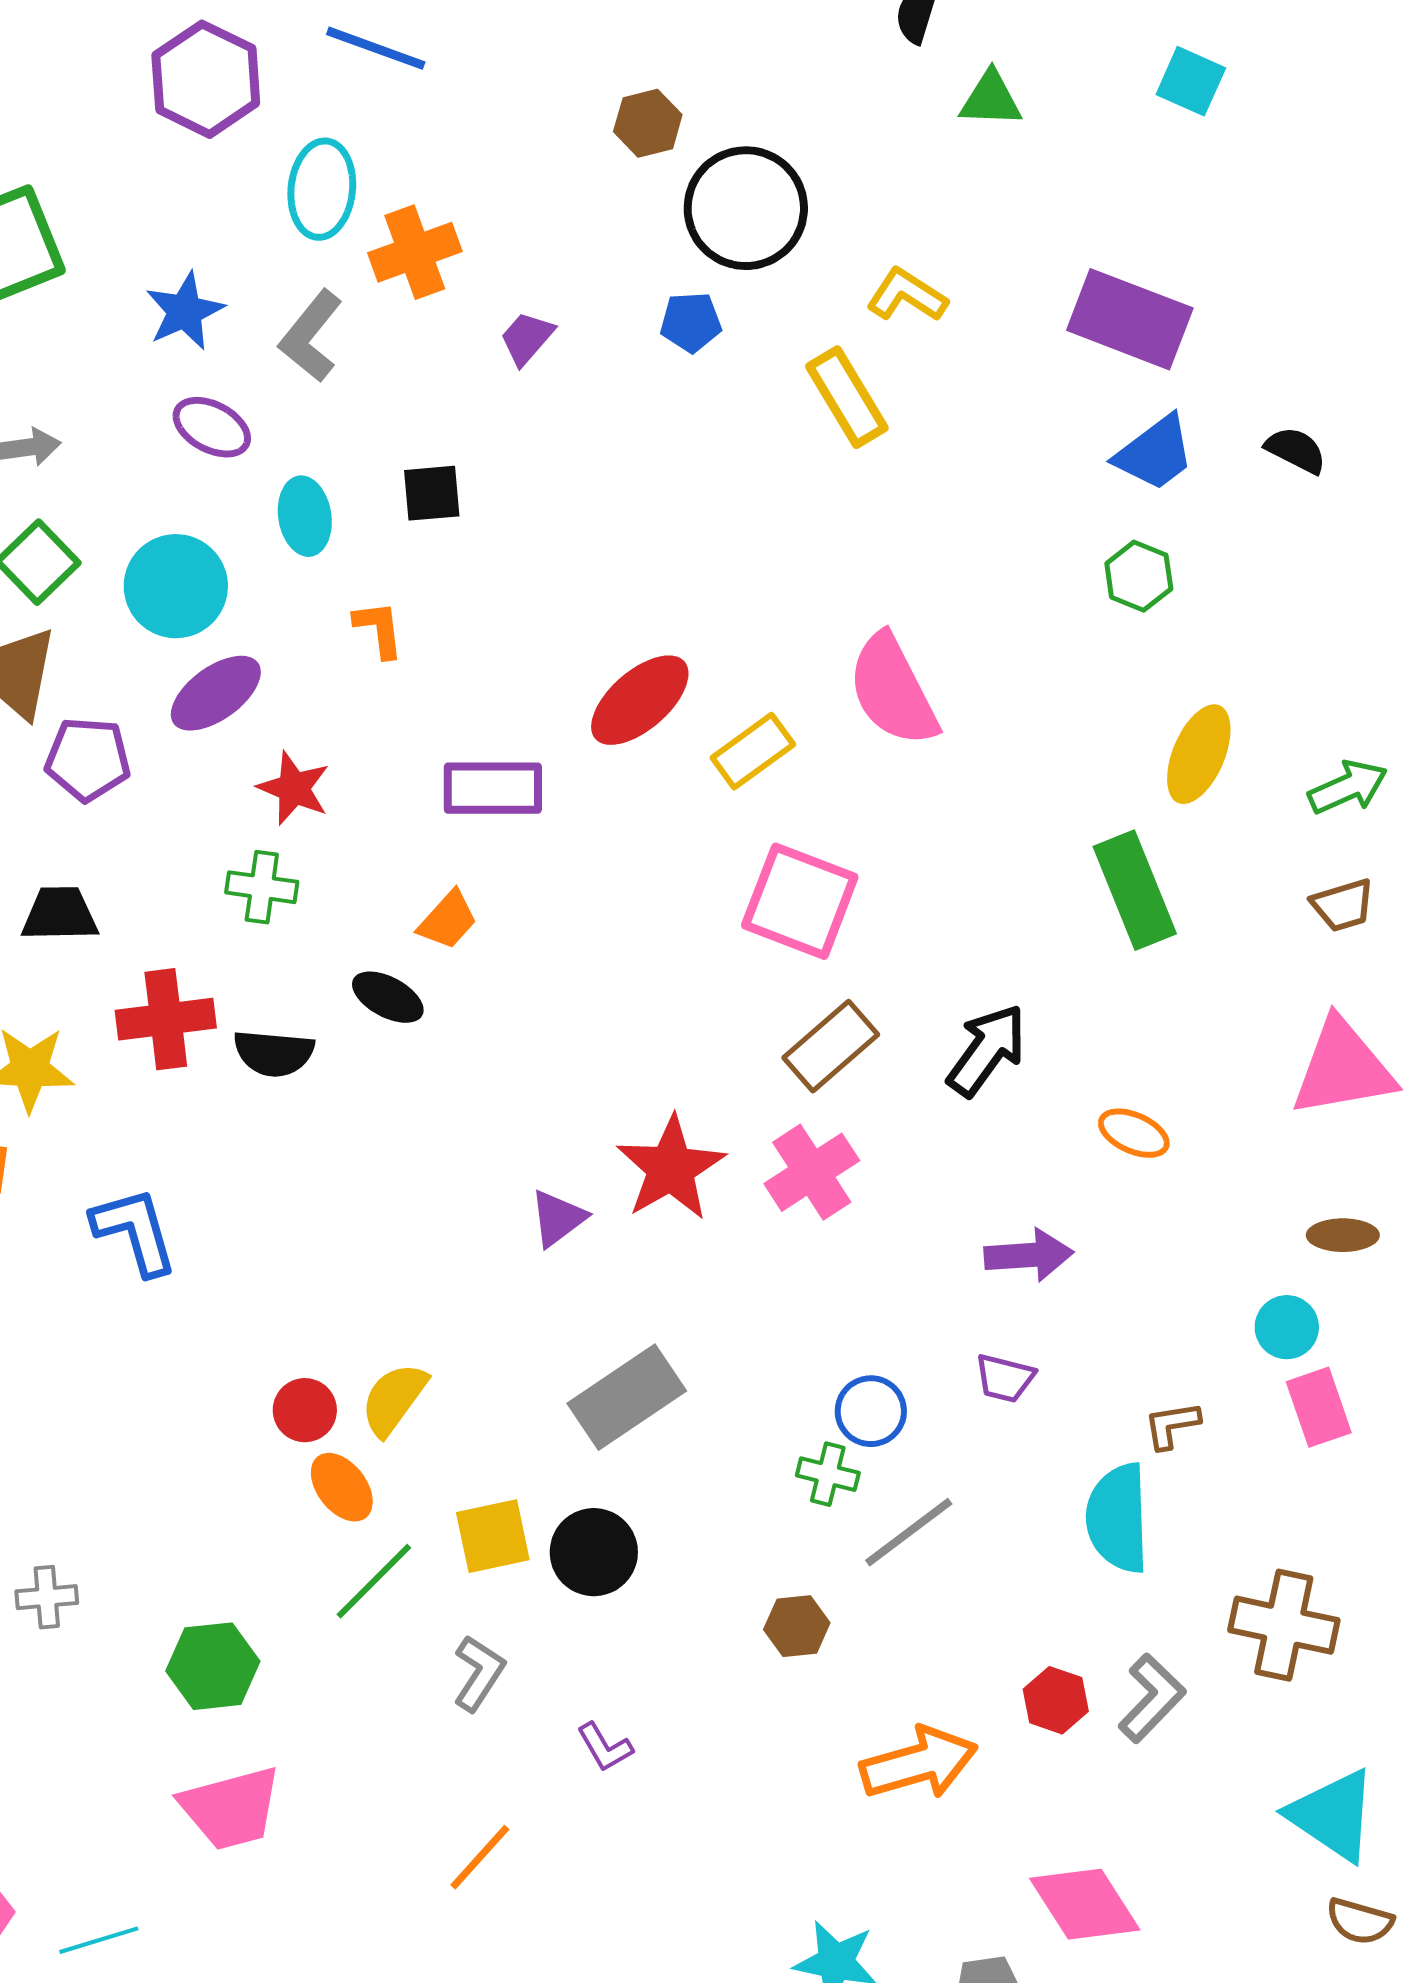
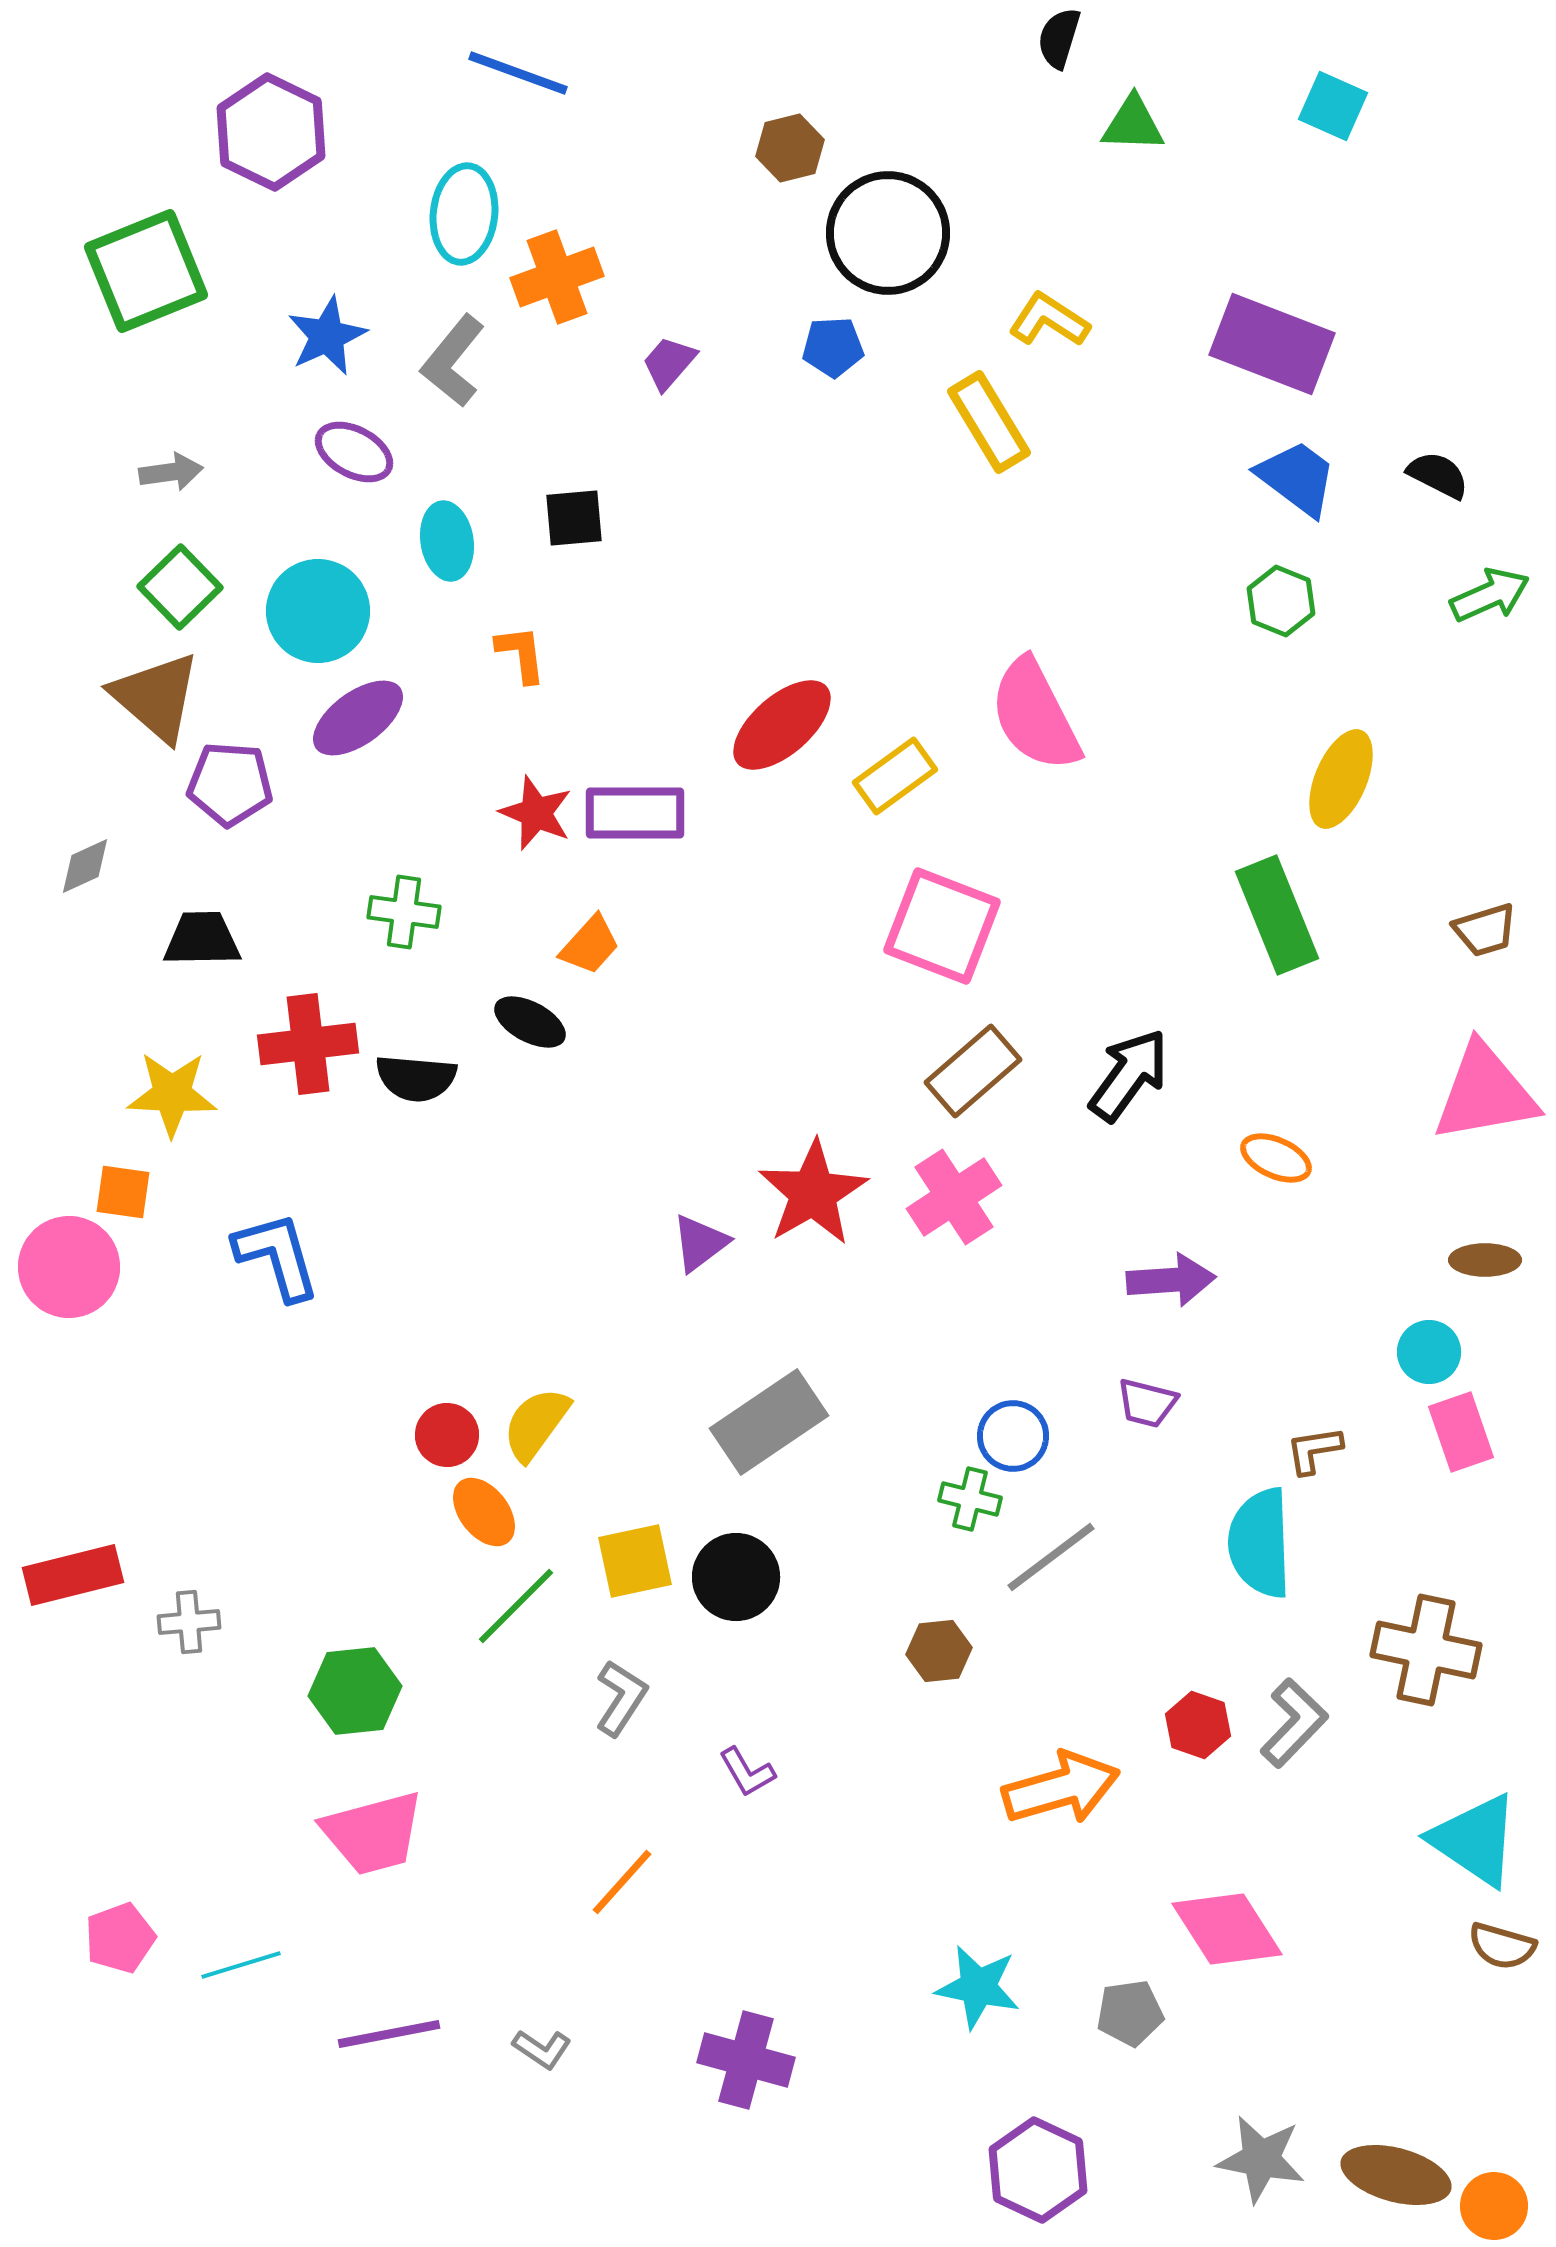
purple hexagon: (206, 79) -> (271, 132), moved
blue trapezoid: (1155, 453) -> (1297, 478), turned -106
green arrow: (1348, 787) -> (1490, 595), moved
red star: (294, 788) -> (536, 813), moved

